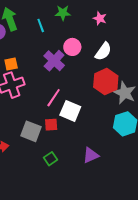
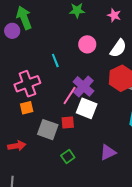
cyan line: (41, 25) -> (55, 61), moved
purple cross: (54, 61) -> (83, 86), moved
orange square: (11, 64) -> (27, 108), moved

